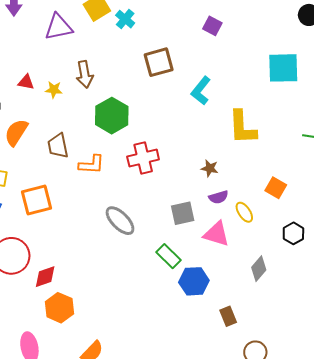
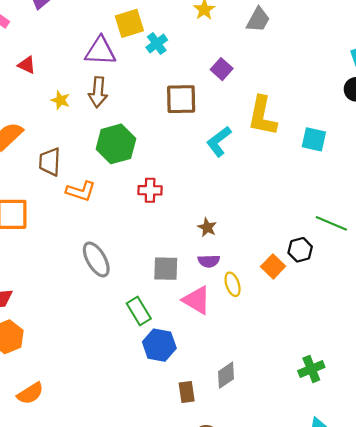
purple square: (212, 26) -> (222, 69), moved
purple triangle: (59, 27) -> (100, 51), moved
cyan square: (283, 68) -> (314, 139), size x0.7
red triangle: (26, 82) -> (27, 65), moved
yellow L-shape: (242, 127) -> (262, 116), moved
red cross: (143, 158) -> (150, 190), moved, size x0.7
black hexagon: (293, 233) -> (300, 250), moved
gray diamond: (259, 269) -> (226, 375), moved

